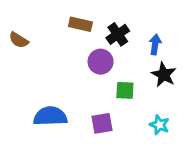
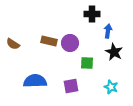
brown rectangle: (80, 24) -> (49, 41), moved
black cross: (118, 34) -> (92, 14), moved, turned 35
brown semicircle: (19, 40) -> (13, 44), moved

